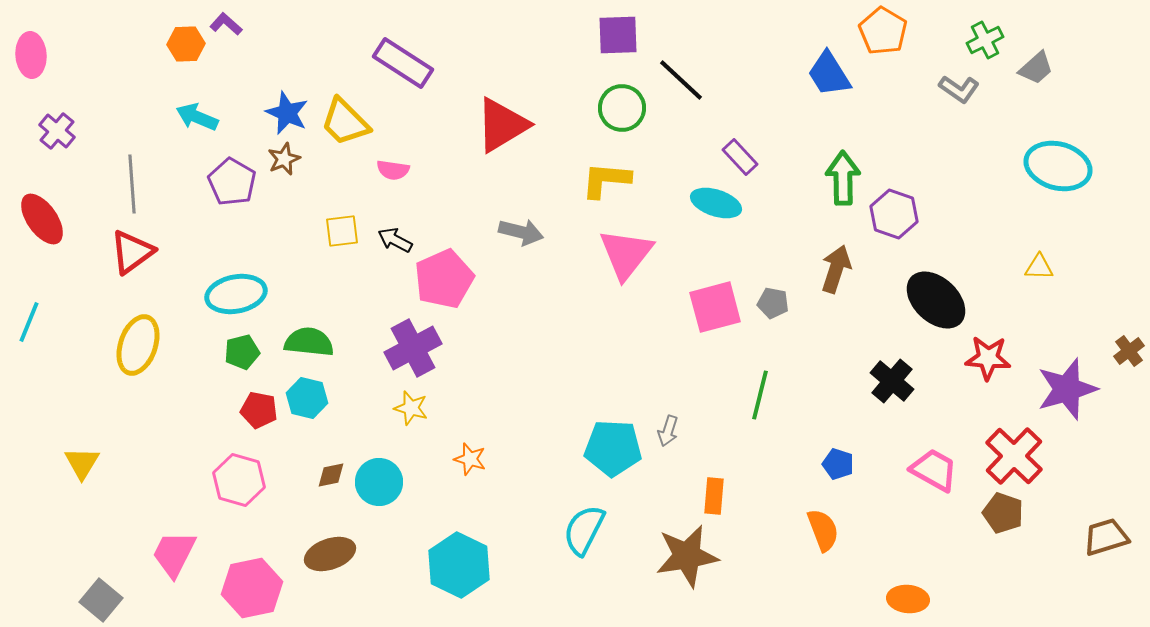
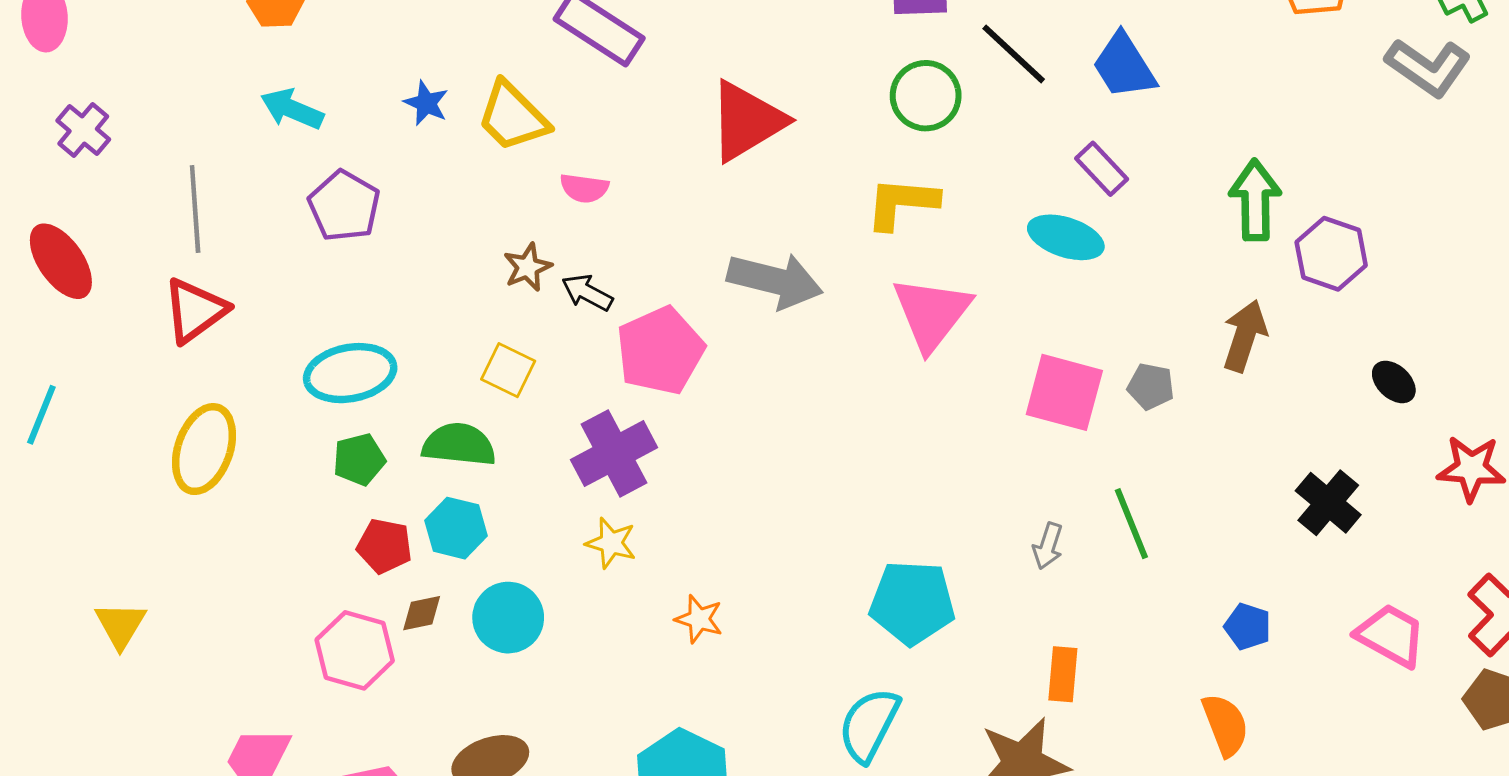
blue trapezoid: (829, 74) -> (1124, 66), moved
gray L-shape: (959, 89) -> (1428, 67), size x1.4
blue star: (287, 113) -> (426, 103), size x0.7
brown star: (284, 159) -> (528, 267), moved
yellow square: (342, 231) -> (508, 370), moved, turned 33
gray arrow: (521, 232) -> (775, 281), size x1.4
black ellipse: (936, 300) -> (1394, 382), size x0.5
pink square: (715, 307) -> (1064, 392), turned 30
green line: (760, 395) -> (1131, 524), turned -36
gray arrow: (668, 431) -> (1048, 546), moved
brown diamond: (331, 475) -> (422, 613), moved
cyan circle: (379, 482) -> (508, 618), moved

